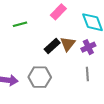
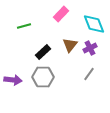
black rectangle: (52, 46) -> (43, 52), moved
gray line: (87, 74) -> (89, 74), turned 40

